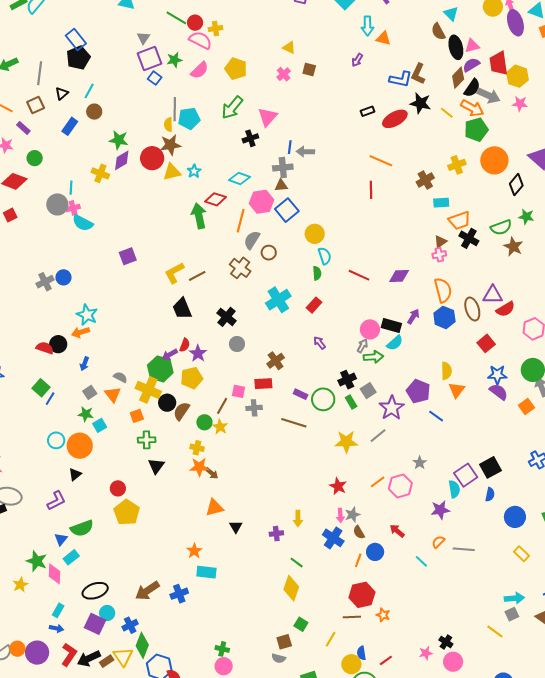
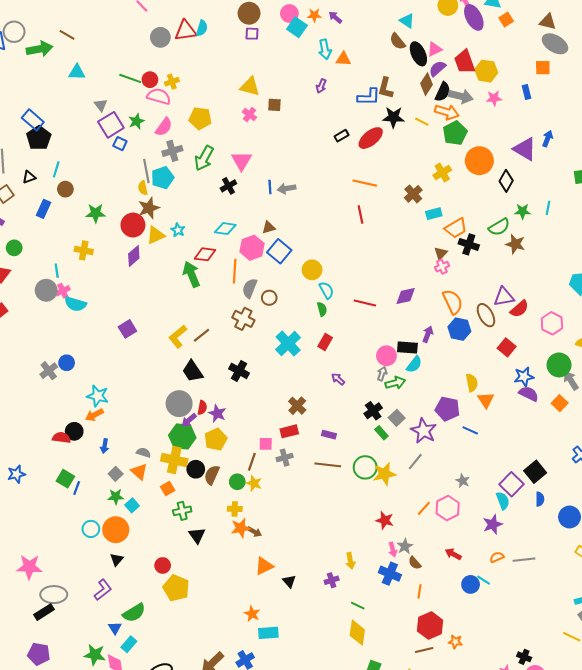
yellow triangle: (289, 48) -> (250, 87), size x1.5
black triangle: (62, 93) -> (29, 177), turned 32
purple diamond: (122, 160) -> (134, 256), moved
gray cross: (283, 168) -> (172, 151), moved
gray circle: (237, 344) -> (179, 404), moved, size x1.6
green circle: (323, 399) -> (365, 467), moved
orange semicircle: (438, 542) -> (497, 557), turned 32
blue circle: (375, 552) -> (471, 584), moved

